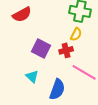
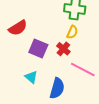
red semicircle: (22, 15) -> (18, 28), moved
red cross: (66, 50) -> (63, 49), turned -32

